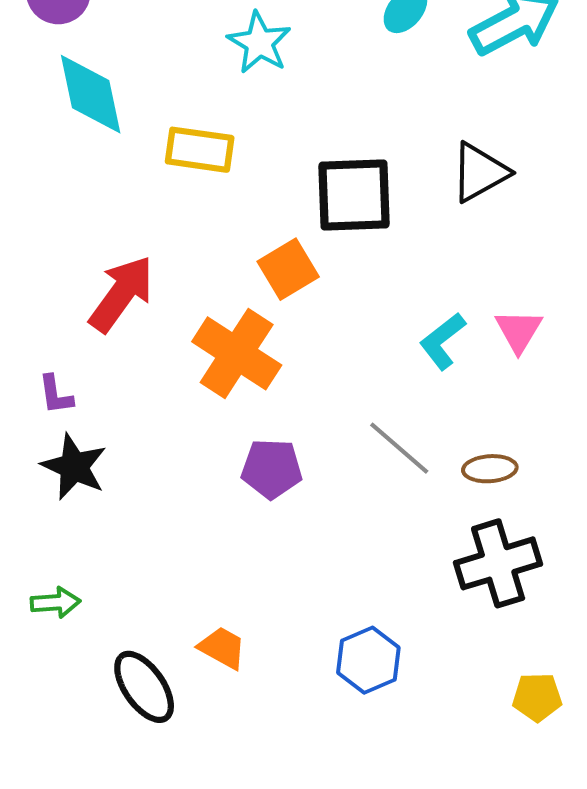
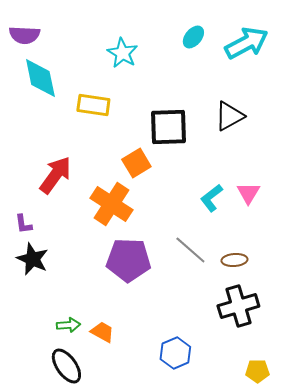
purple pentagon: (272, 469) -> (128, 260), size x1.5
green arrow: (56, 602) -> (68, 325), moved
orange trapezoid: (222, 648) -> (102, 332), moved

